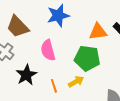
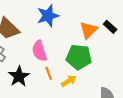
orange triangle: (98, 32) -> (88, 30), turned -36
orange line: (54, 86) -> (49, 73), moved

